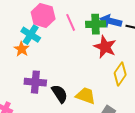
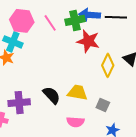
purple cross: (35, 82) -> (19, 103), moved

